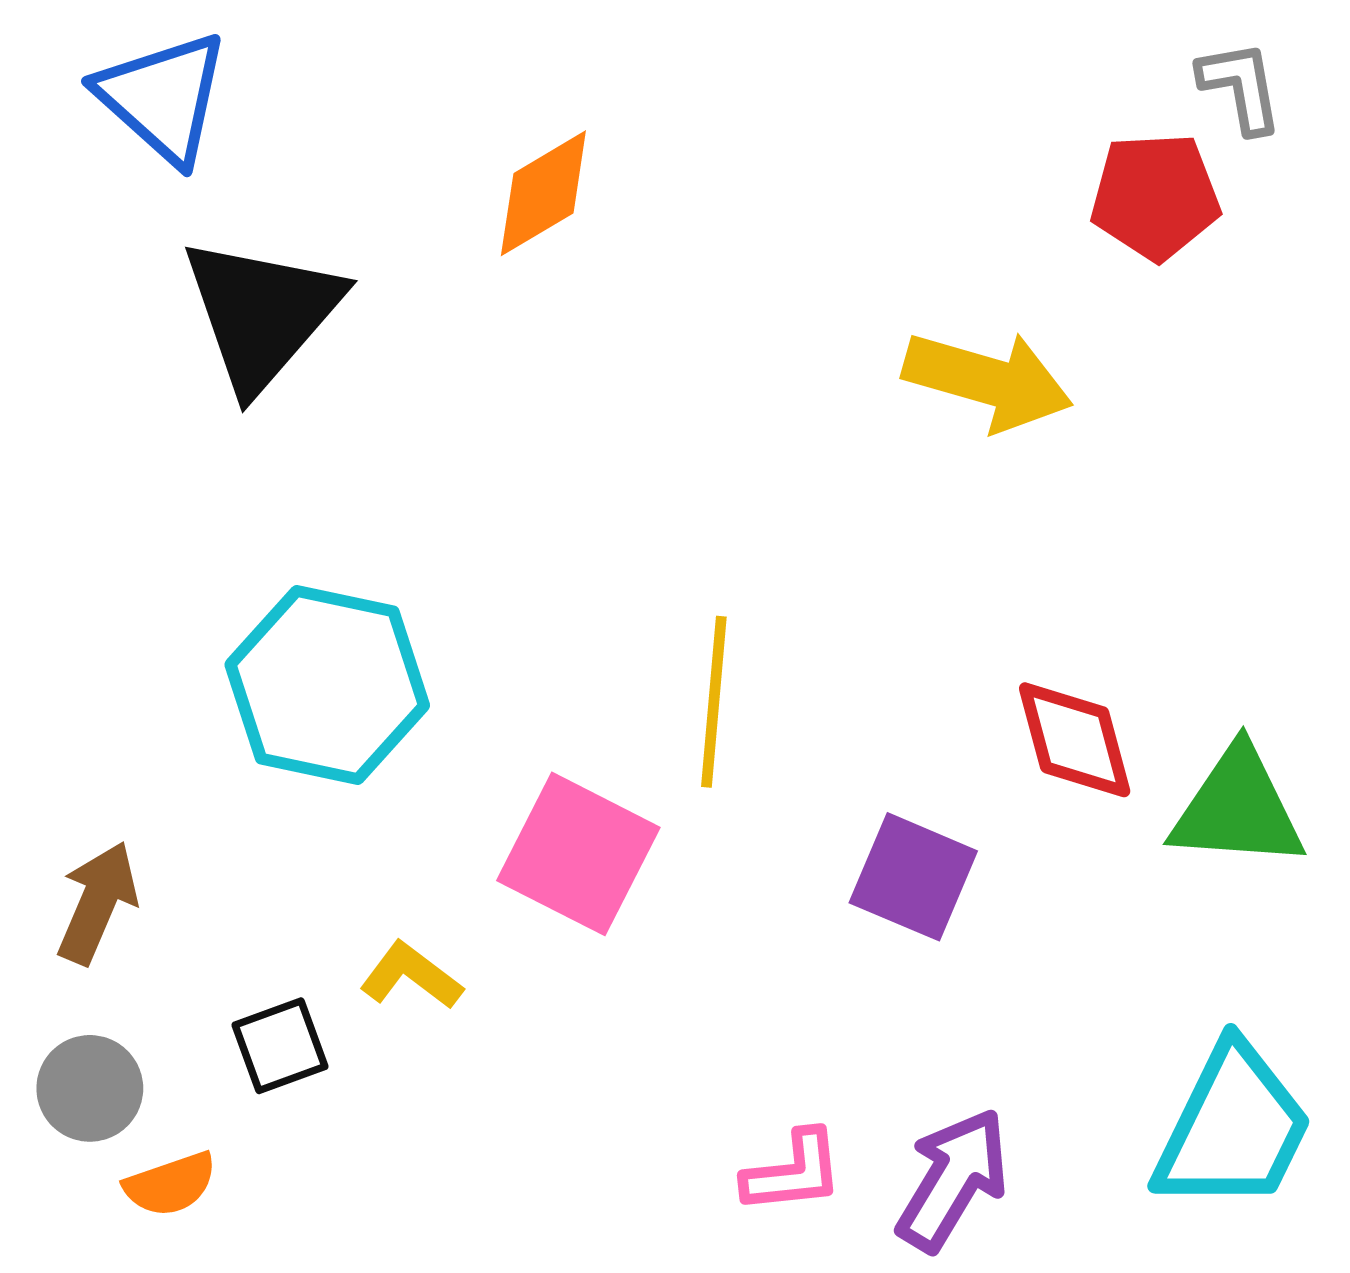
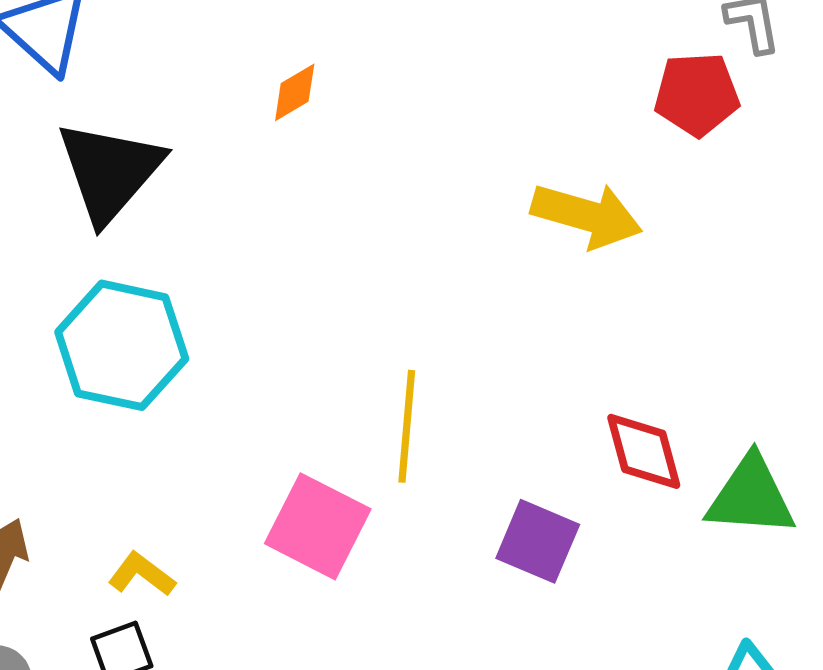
orange diamond: (543, 193) -> (295, 92), size x0.7
cyan hexagon: (327, 685) -> (122, 345), moved
yellow L-shape: (411, 976) -> (142, 574), moved

